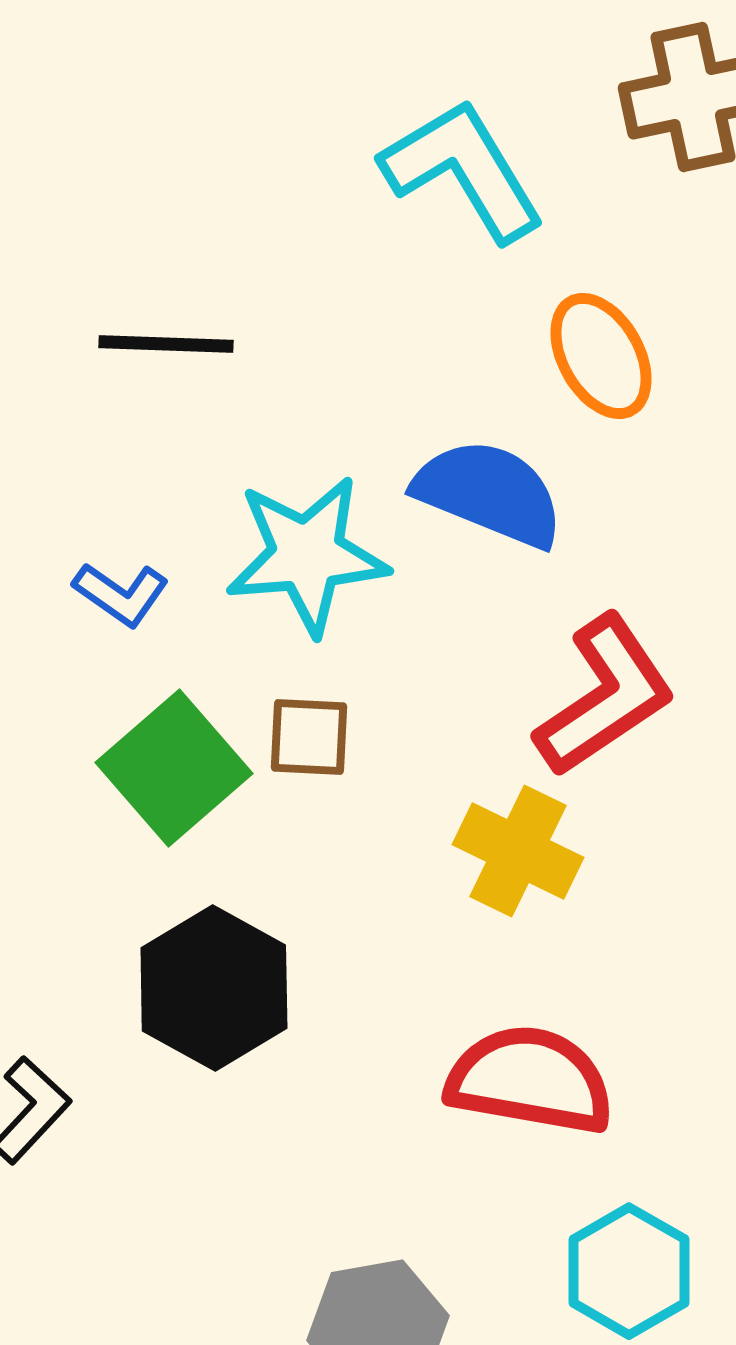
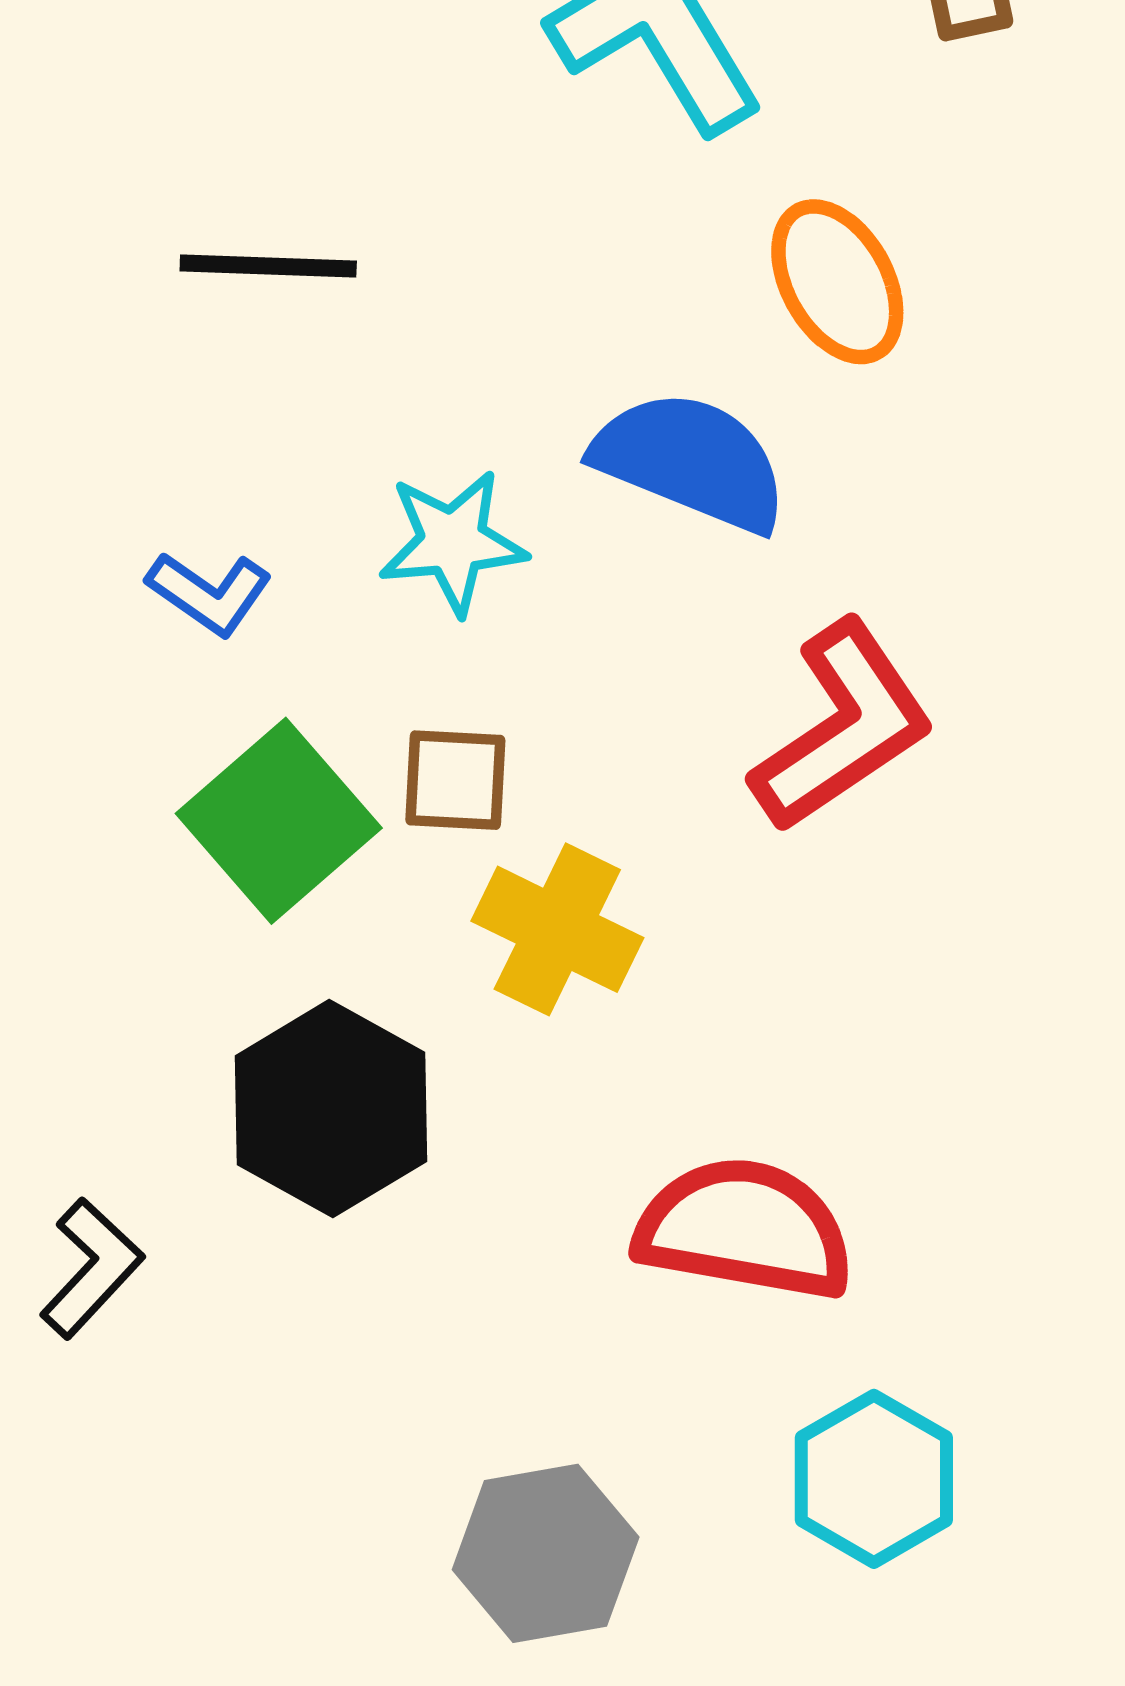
cyan star: (307, 555) -> (453, 542), size x0.7
yellow cross: (518, 851) -> (557, 929), moved

